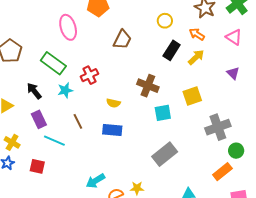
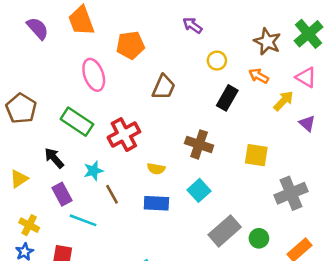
yellow arrow: (196, 57) -> (283, 101), moved
red cross: (89, 75) -> (124, 135), size x1.4
cyan star: (65, 90) -> (93, 171), moved
yellow square: (192, 96) -> (256, 155), turned 30
cyan square: (163, 113) -> (199, 190), moved, turned -30
green circle: (236, 151) -> (259, 238), moved

